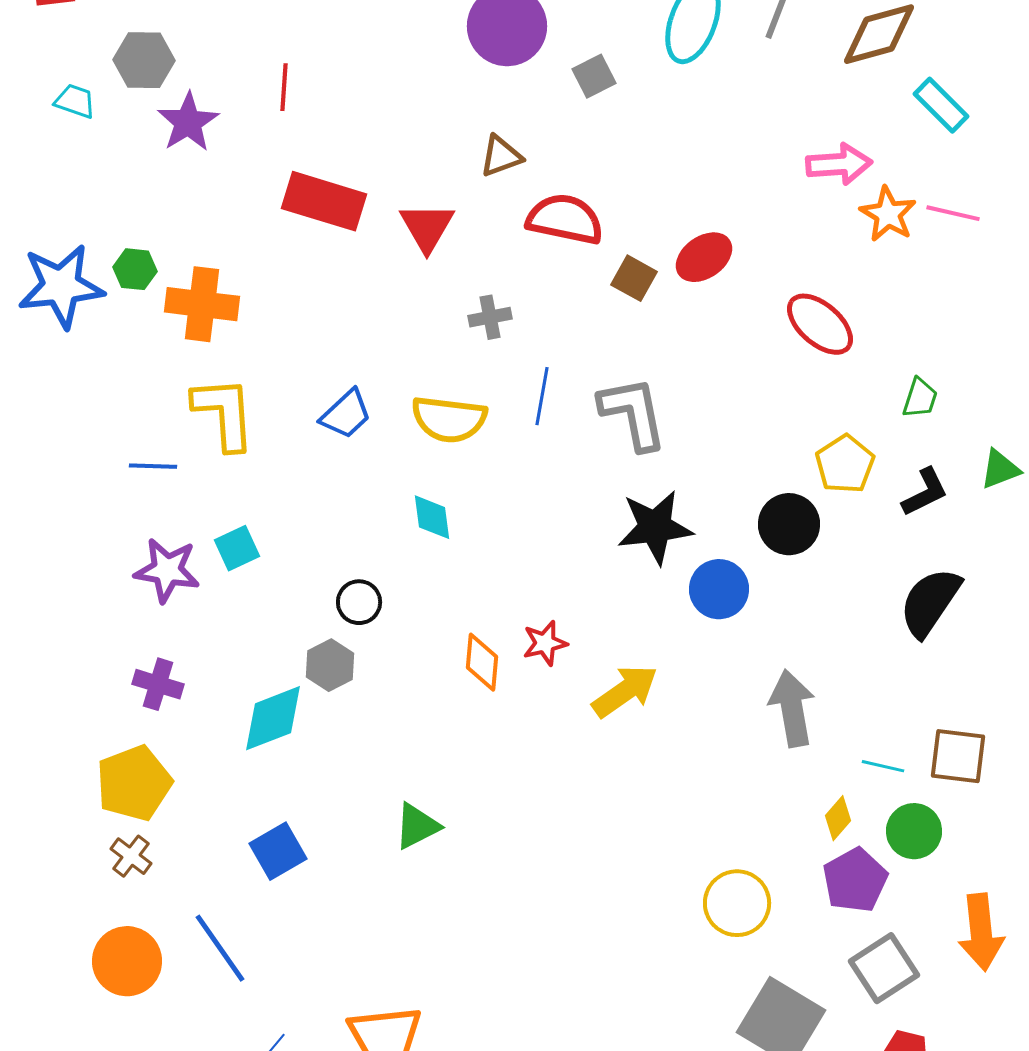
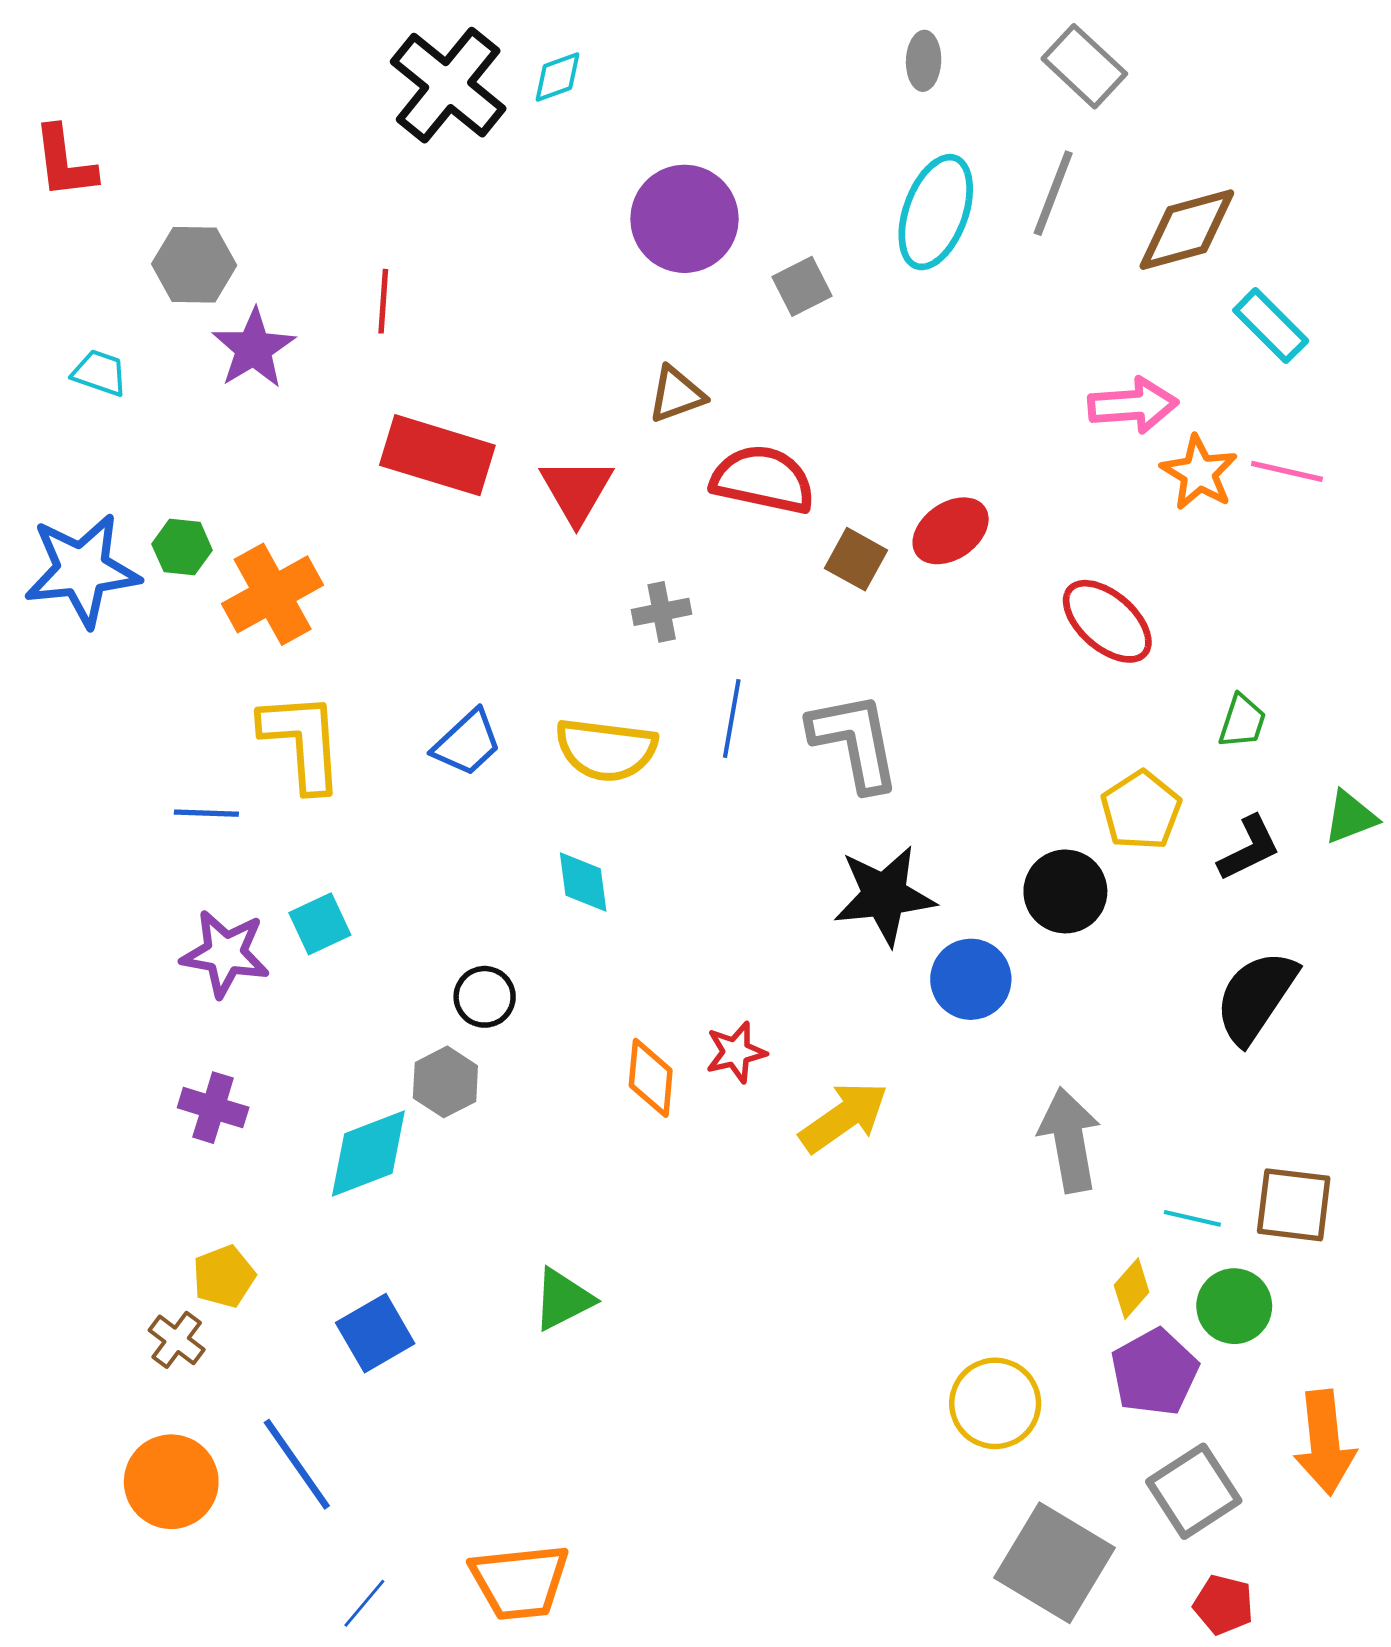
cyan trapezoid: (75, 101) -> (100, 373), moved
orange cross: (202, 304) -> (273, 594), turned -36
yellow pentagon: (134, 783) -> (224, 1276), moved, size x0.6

